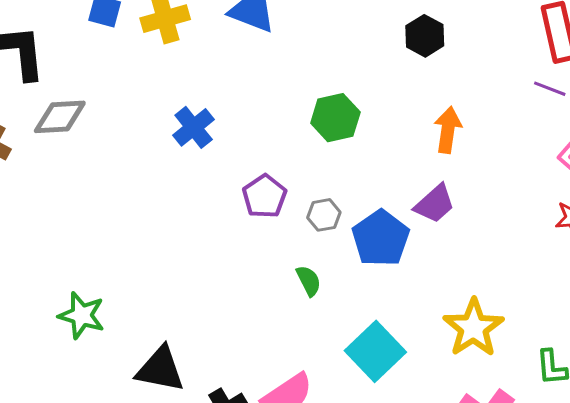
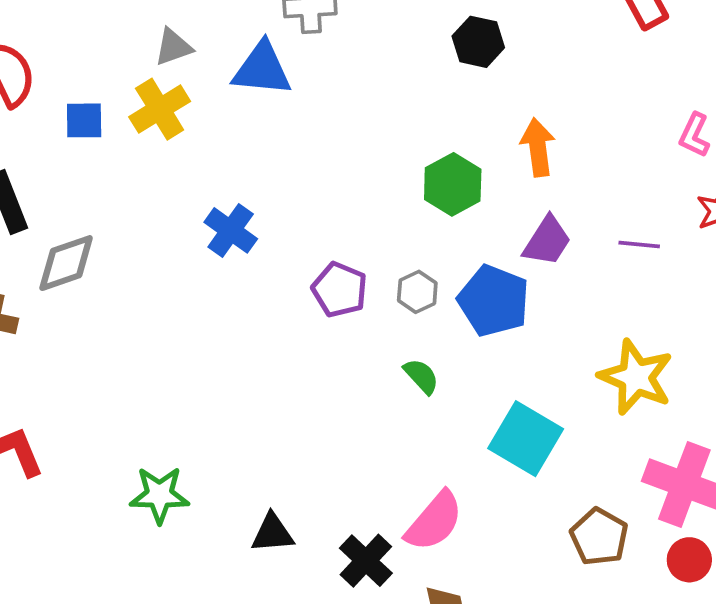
purple line: (550, 89) -> (639, 245), moved
green hexagon: (335, 118) -> (453, 184), moved
black triangle: (160, 369) -> (272, 533), size x0.7

